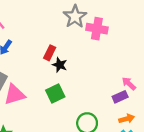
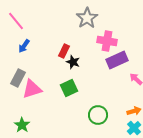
pink cross: (97, 29) -> (107, 41), moved
purple rectangle: (120, 97) -> (117, 60), moved, size x1.5

